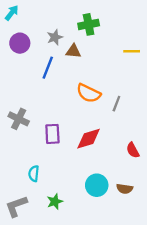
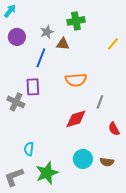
yellow line: (132, 51) -> (113, 44), turned -48
orange semicircle: (89, 93) -> (76, 80), turned -30
gray line: (116, 104) -> (100, 102), moved
purple rectangle: (52, 134) -> (33, 87), moved
green star: (55, 202) -> (47, 173), size x1.6

